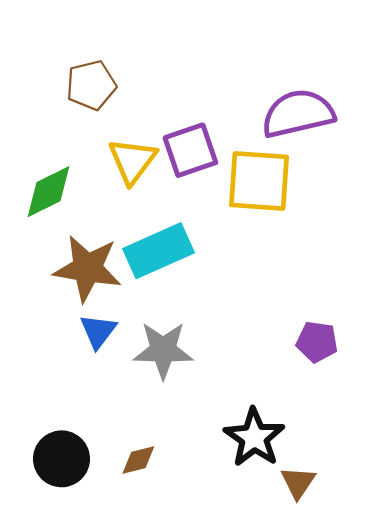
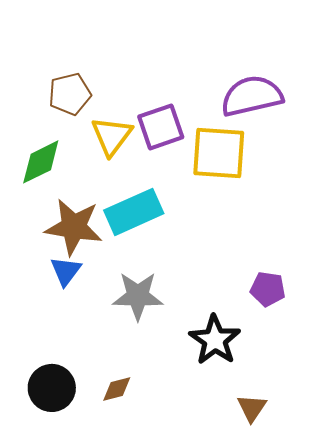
brown pentagon: (91, 85) -> (70, 94), moved
blue triangle: (98, 331) -> (66, 271), moved
black star: (254, 438) -> (215, 340), moved

